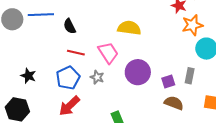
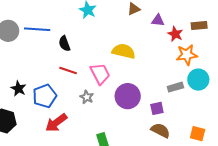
gray rectangle: (190, 76) -> (175, 87), moved, turned 56
blue pentagon: (68, 78) -> (45, 96), moved

